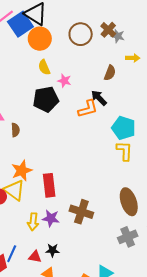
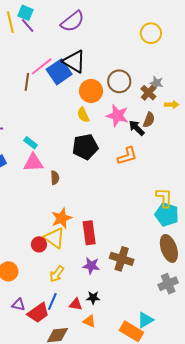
brown cross: (108, 30) -> (148, 93), moved
orange circle: (40, 39) -> (91, 91), moved
pink star: (64, 81) -> (117, 116), moved, size x1.6
black arrow: (99, 98) -> (137, 128), moved
cyan pentagon: (124, 128) -> (167, 215), moved
yellow arrow: (33, 222) -> (57, 274), moved, turned 30

